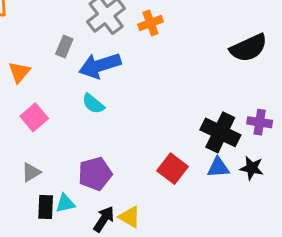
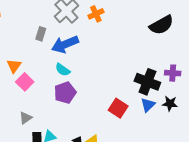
orange triangle: (19, 72) -> (14, 66), moved
blue triangle: (218, 167) -> (148, 105), turned -35
purple pentagon: (95, 174) -> (65, 93), moved

